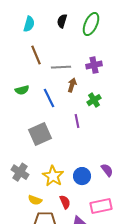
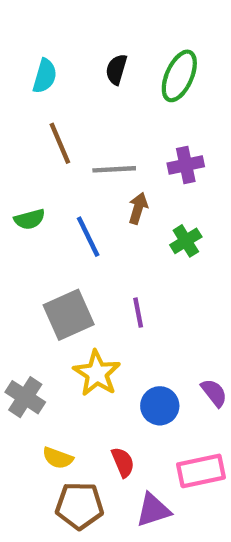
purple line: (77, 121) -> (138, 313), moved
yellow star: (53, 176) -> (97, 373), moved

